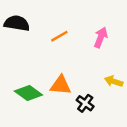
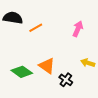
orange line: (59, 36) -> (36, 28), moved
orange triangle: (61, 85) -> (47, 66), turned 30

